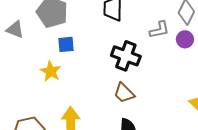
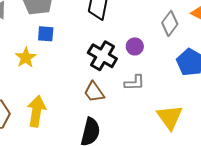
gray L-shape: (159, 30) -> (134, 83), moved
purple circle: (185, 39) -> (135, 46), moved

